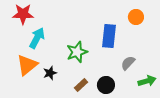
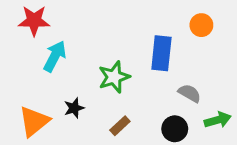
gray semicircle: (128, 63) -> (190, 93), turned 77
orange triangle: (27, 65) -> (34, 121), moved
black circle: (106, 85) -> (175, 129), moved

